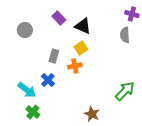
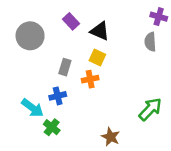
gray circle: (25, 30) -> (30, 36), size x1.5
yellow square: (81, 48) -> (97, 57), turned -32
blue cross: (48, 80) -> (58, 96), turned 32
green cross: (33, 112) -> (52, 127), moved

